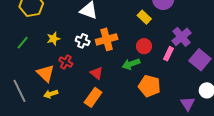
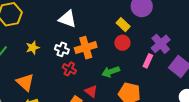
red circle: (144, 46) -> (122, 43), moved
red cross: (66, 62) -> (69, 69), moved
red triangle: (97, 73) -> (91, 91), moved

